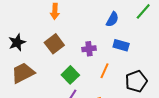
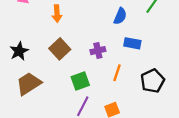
green square: (70, 75) -> (80, 81), turned 30

